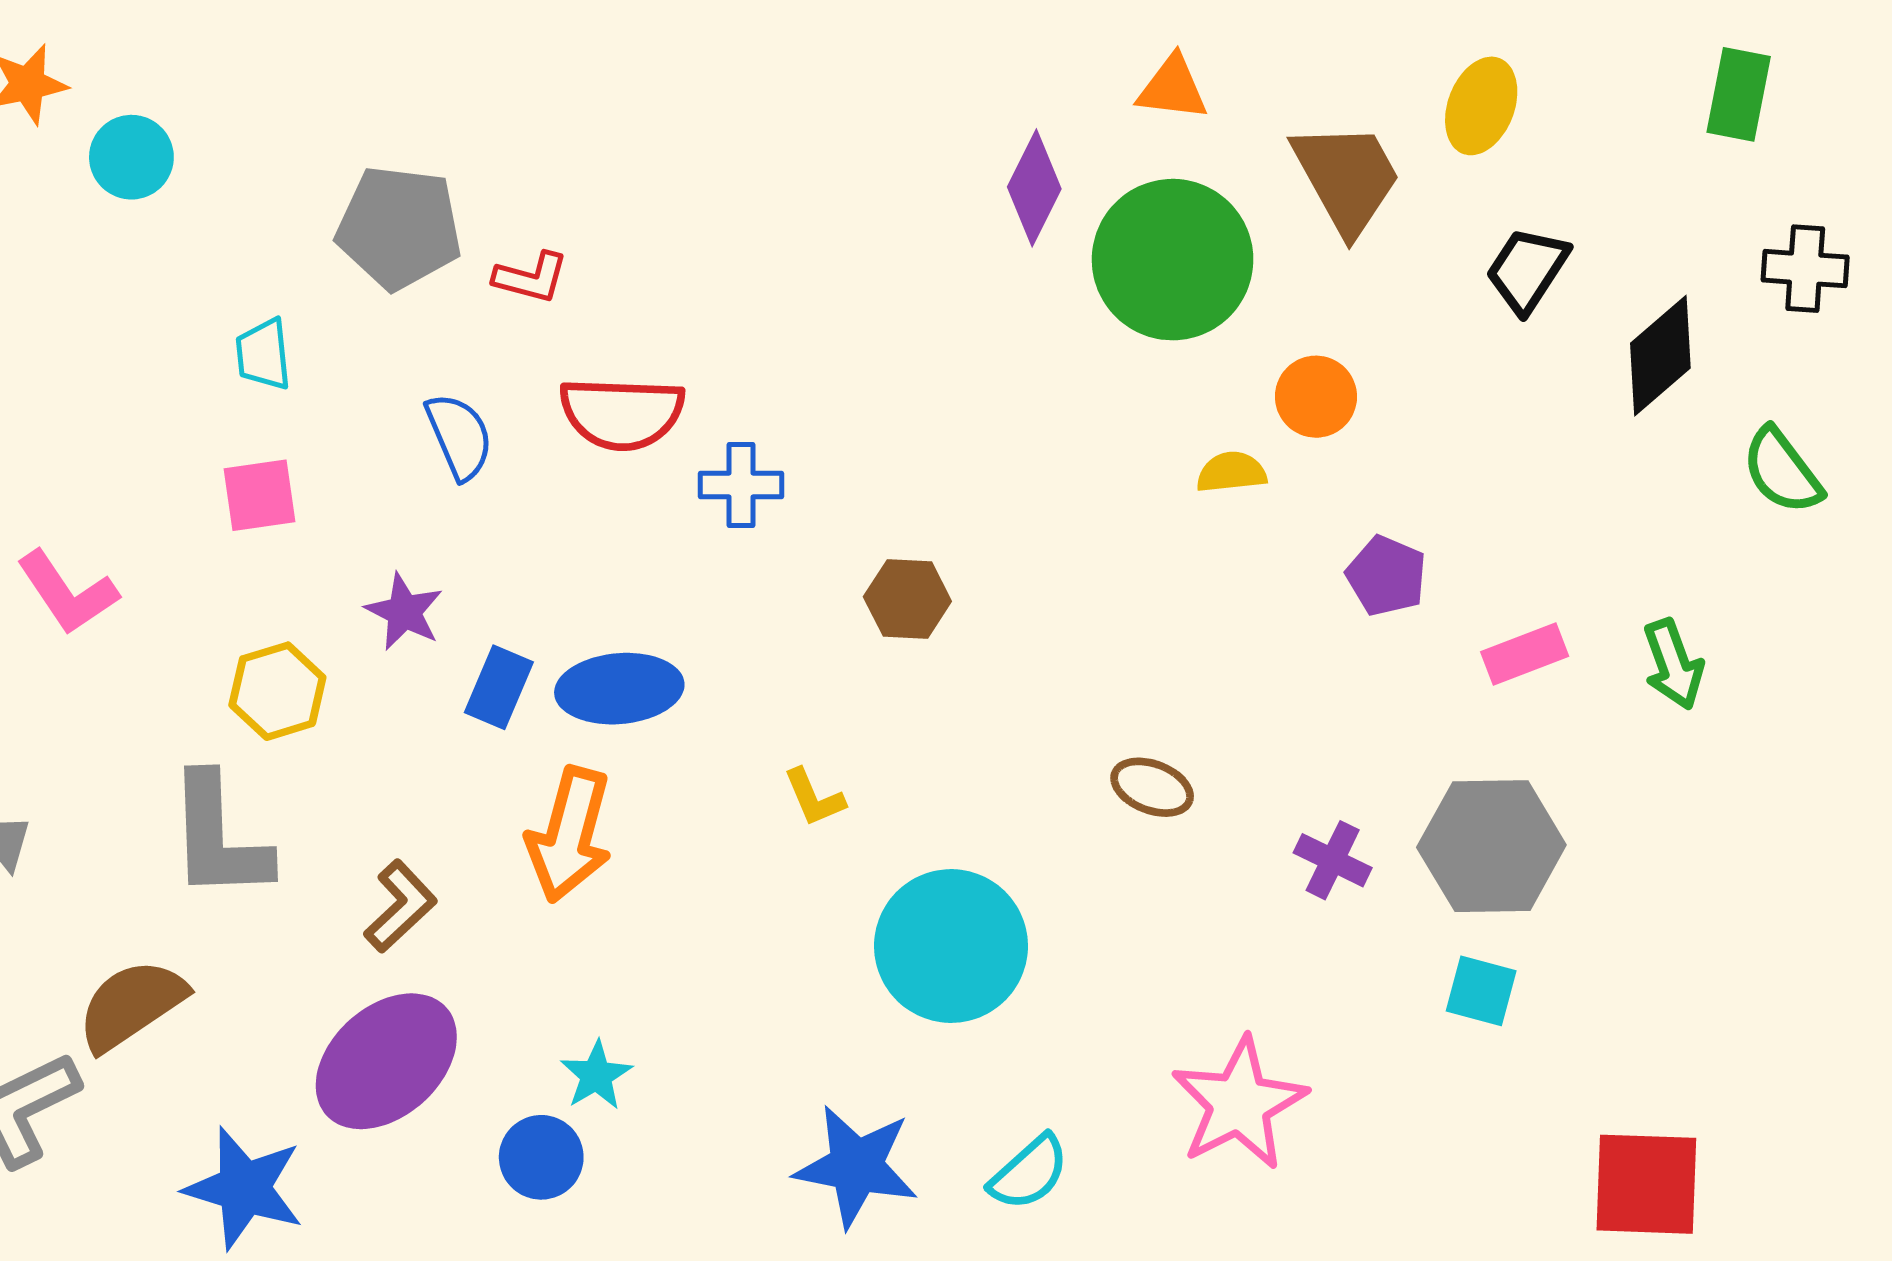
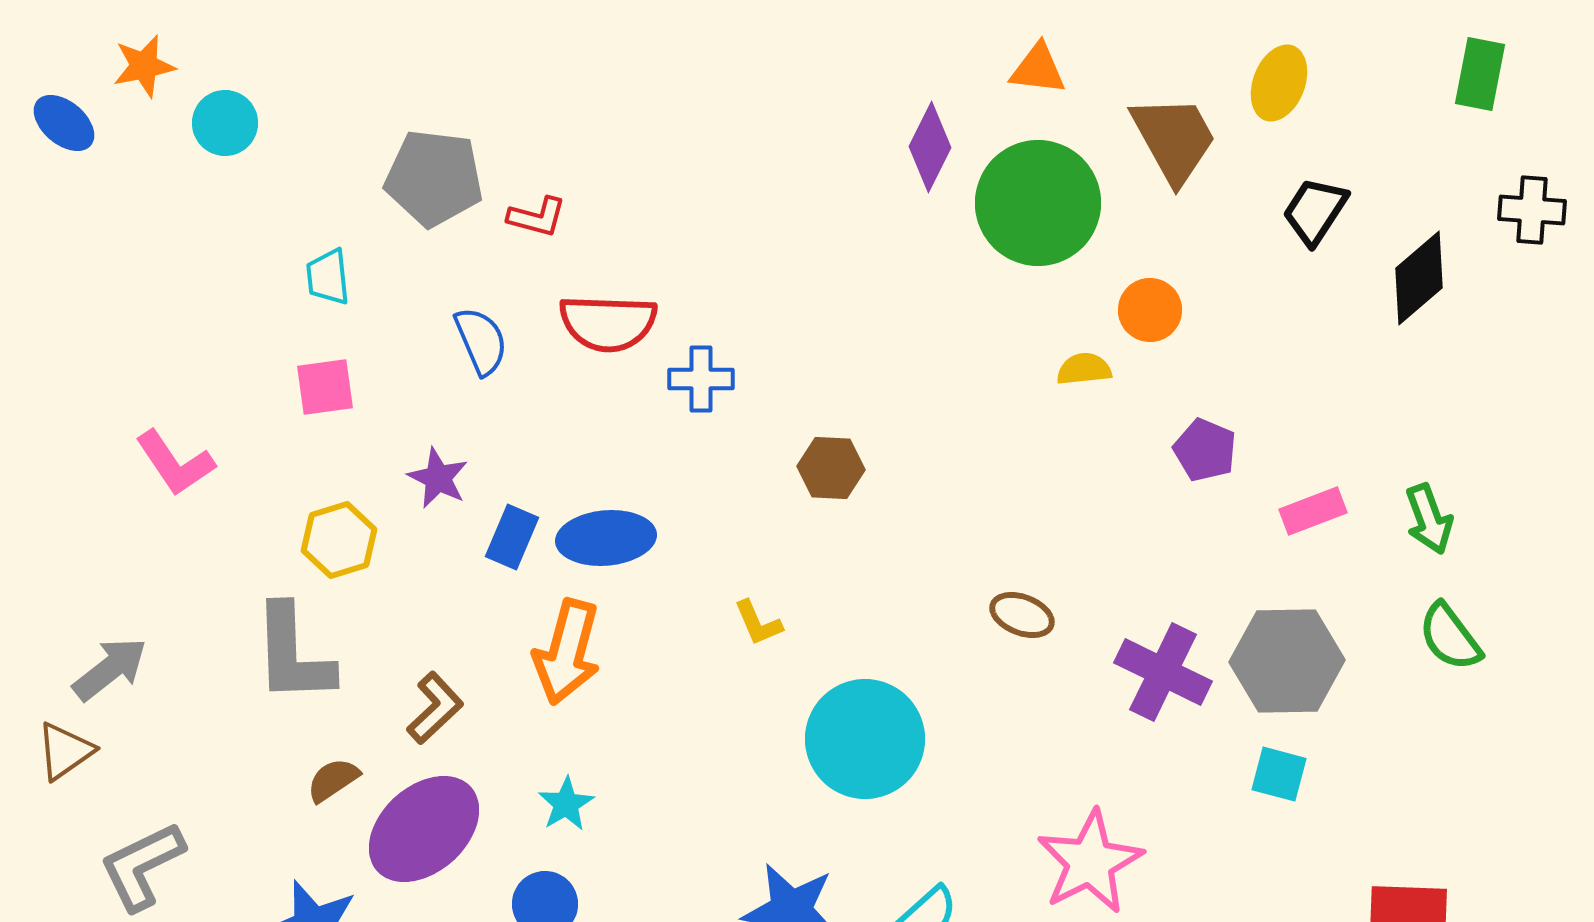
green semicircle: (1782, 471) -> (1450, 637), moved
purple cross: (1333, 860) -> (1163, 672), size x1.6
brown semicircle: (131, 1005) -> (333, 780), moved, size x0.6
cyan star: (596, 1075) -> (566, 804), moved

